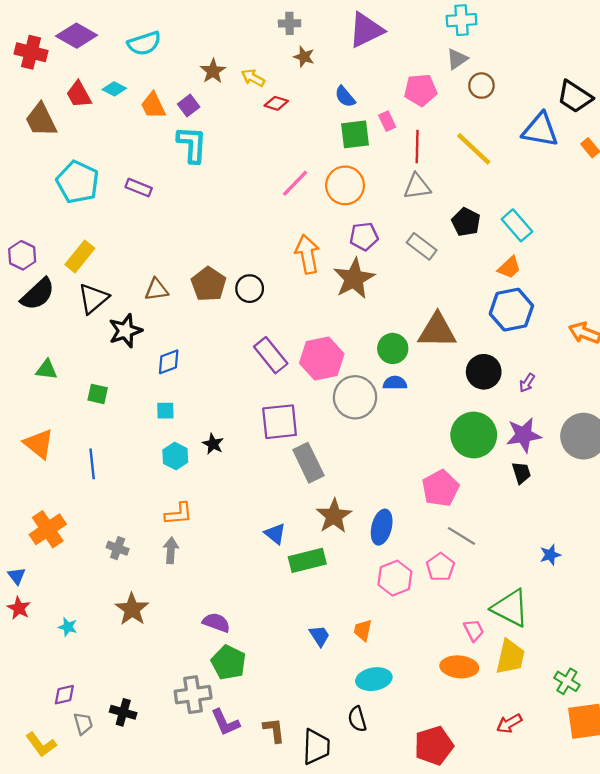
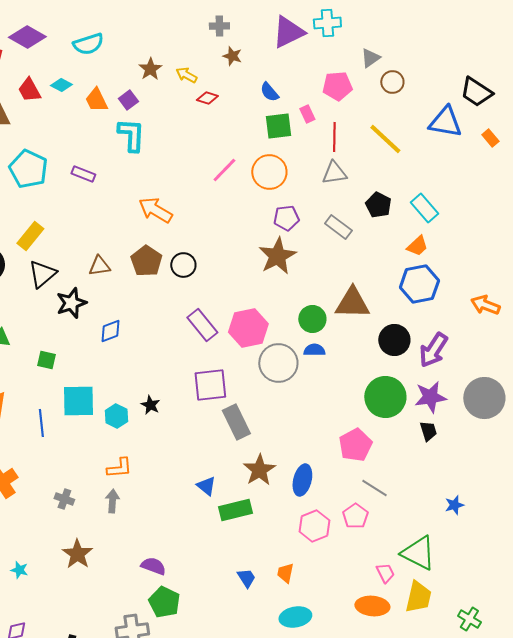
cyan cross: (462, 20) -> (327, 23), moved
orange arrow: (307, 254) -> (155, 210), moved, turned -48
purple arrow: (527, 383) -> (433, 350), size x2.0
cyan square: (165, 411) -> (78, 401), moved, size x2.0

